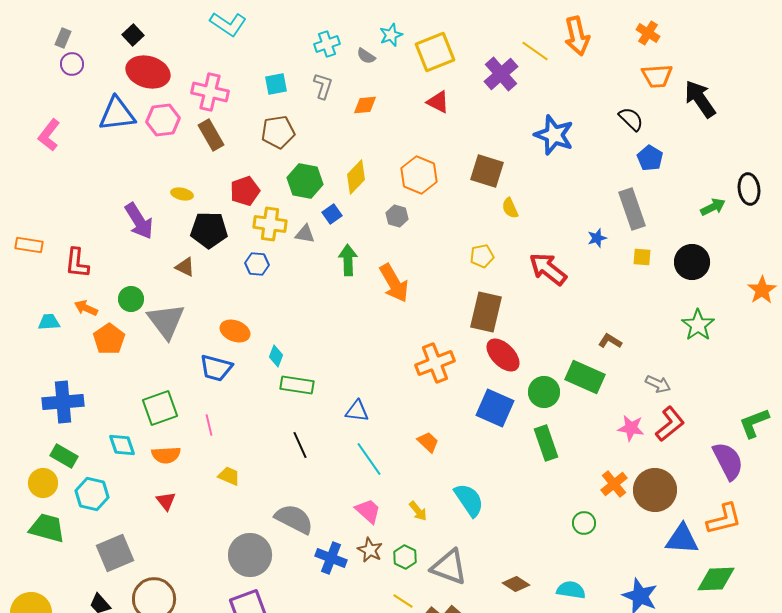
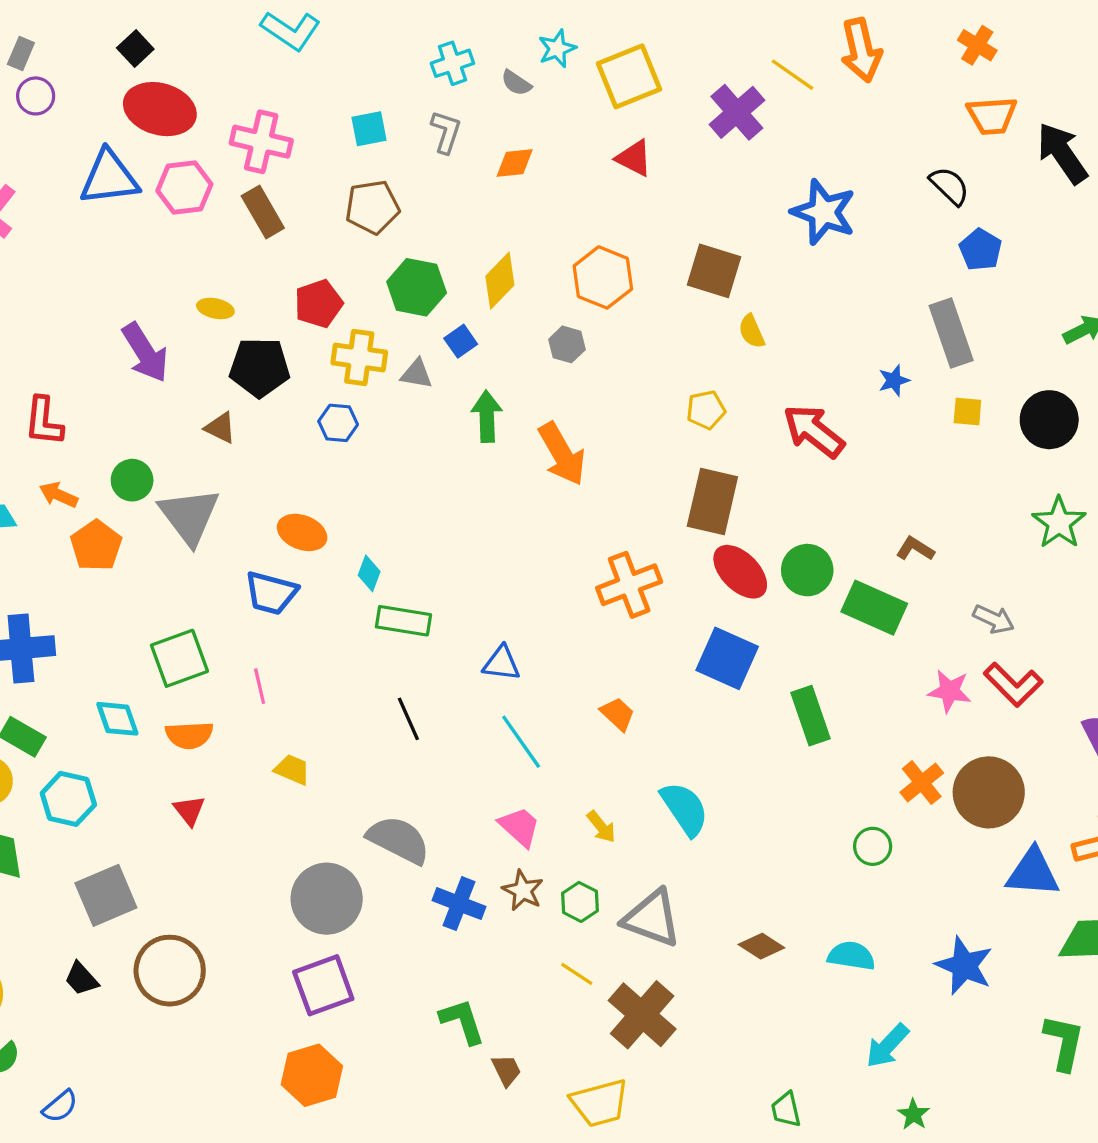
green circle: (544, 392) -> (807, 570), moved
red L-shape: (670, 424) -> (1013, 684), turned 84

